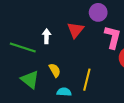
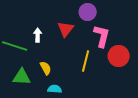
green triangle: (30, 80) -> (22, 77), turned -36
yellow line: (87, 80) -> (86, 61), moved

